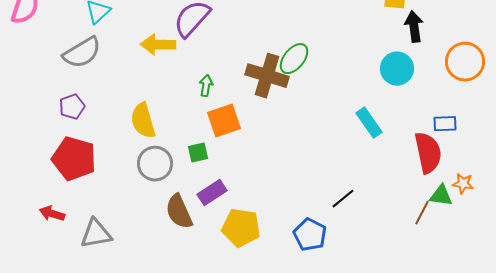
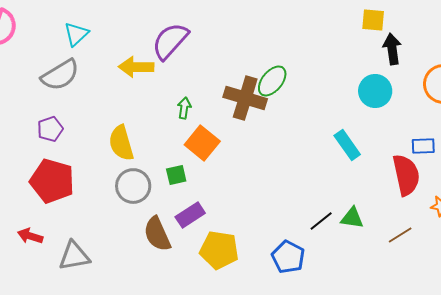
orange square: (224, 121) -> (202, 143), turned -32
green triangle: (441, 196) -> (352, 218), moved
brown line: (422, 213) -> (400, 235), turned 30

